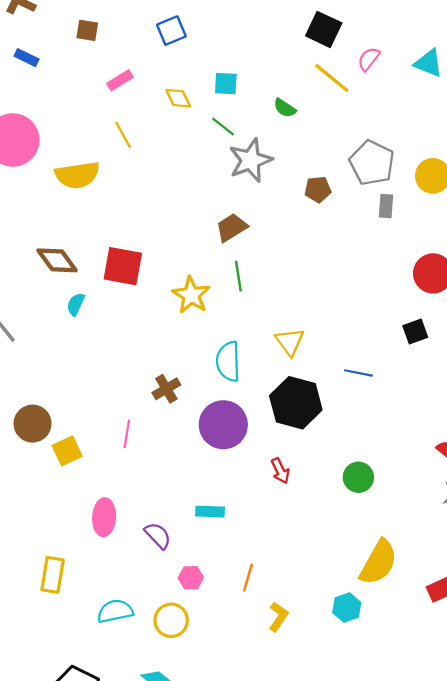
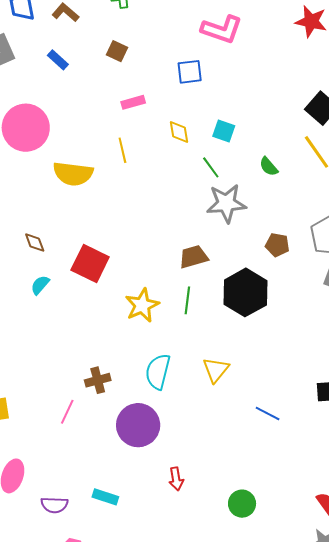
brown diamond: (57, 260) -> (35, 242), size x0.6
black hexagon: (296, 403) -> (245, 292), moved
pink line: (127, 434) -> (67, 412), moved
purple semicircle: (158, 536) -> (54, 505), turned 120

